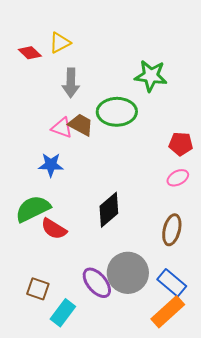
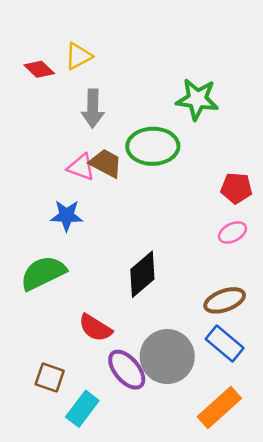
red semicircle: (54, 229) -> (95, 328), moved
brown ellipse: (172, 230) -> (225, 300), turned 56
blue rectangle: (172, 283) -> (225, 343), moved

